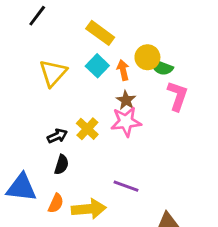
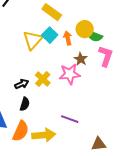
yellow triangle: (53, 73) -> (33, 40), moved
brown star: (126, 100) -> (81, 59), moved
orange semicircle: (56, 203) -> (21, 131), size x1.5

